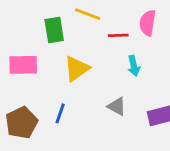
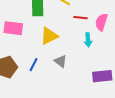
pink semicircle: (148, 23) -> (101, 22), moved
gray triangle: (117, 106) -> (61, 61), moved

